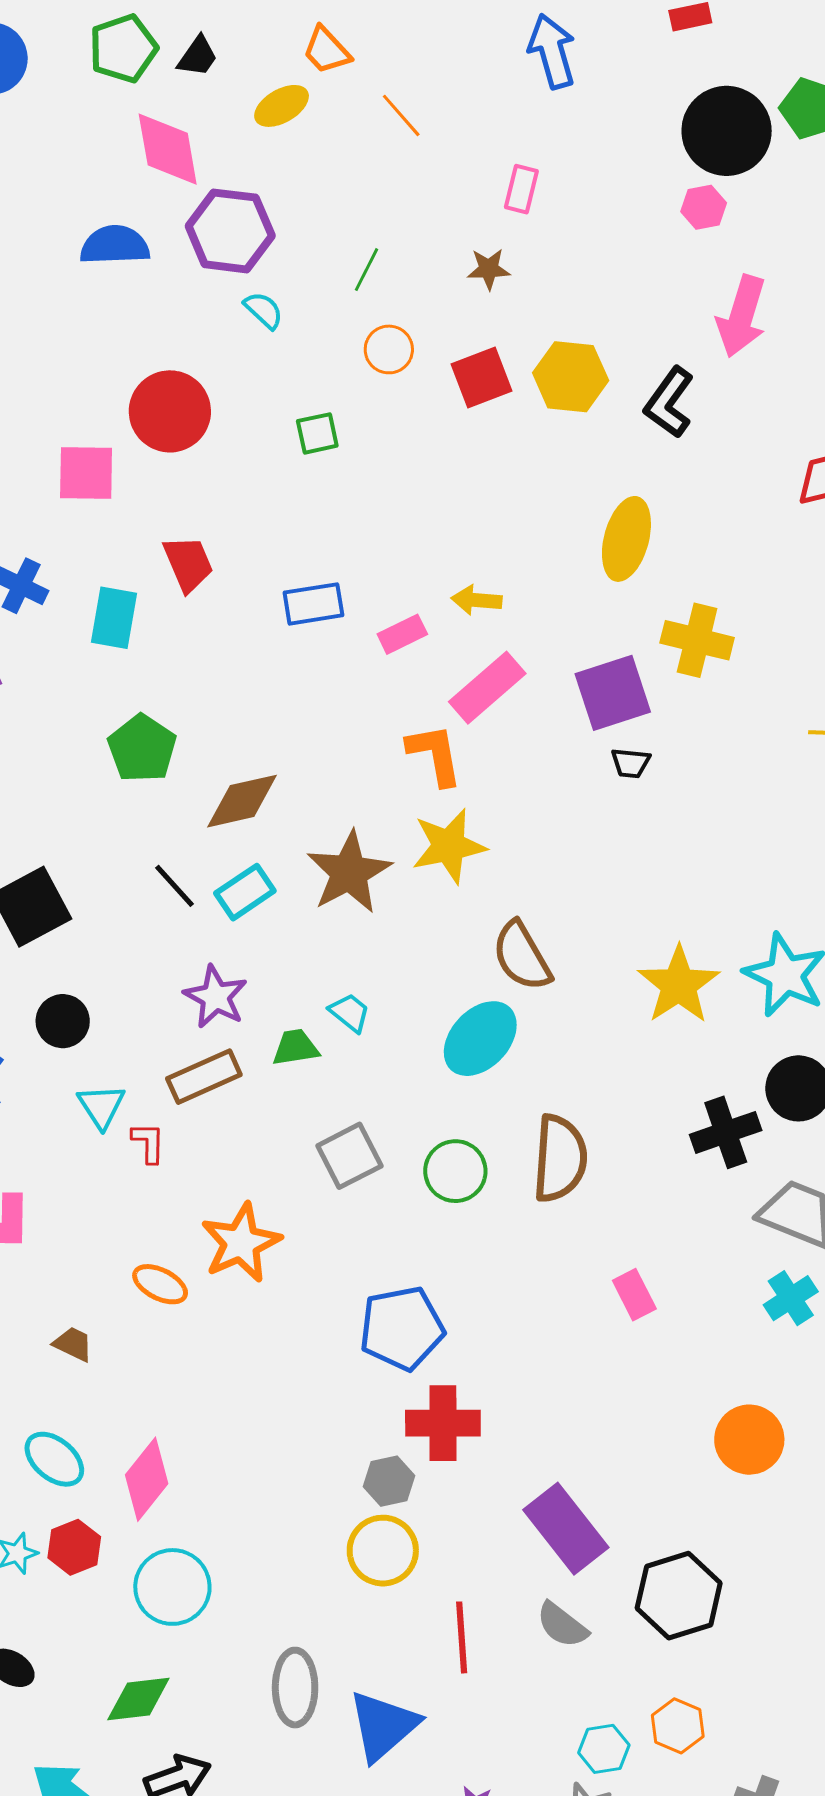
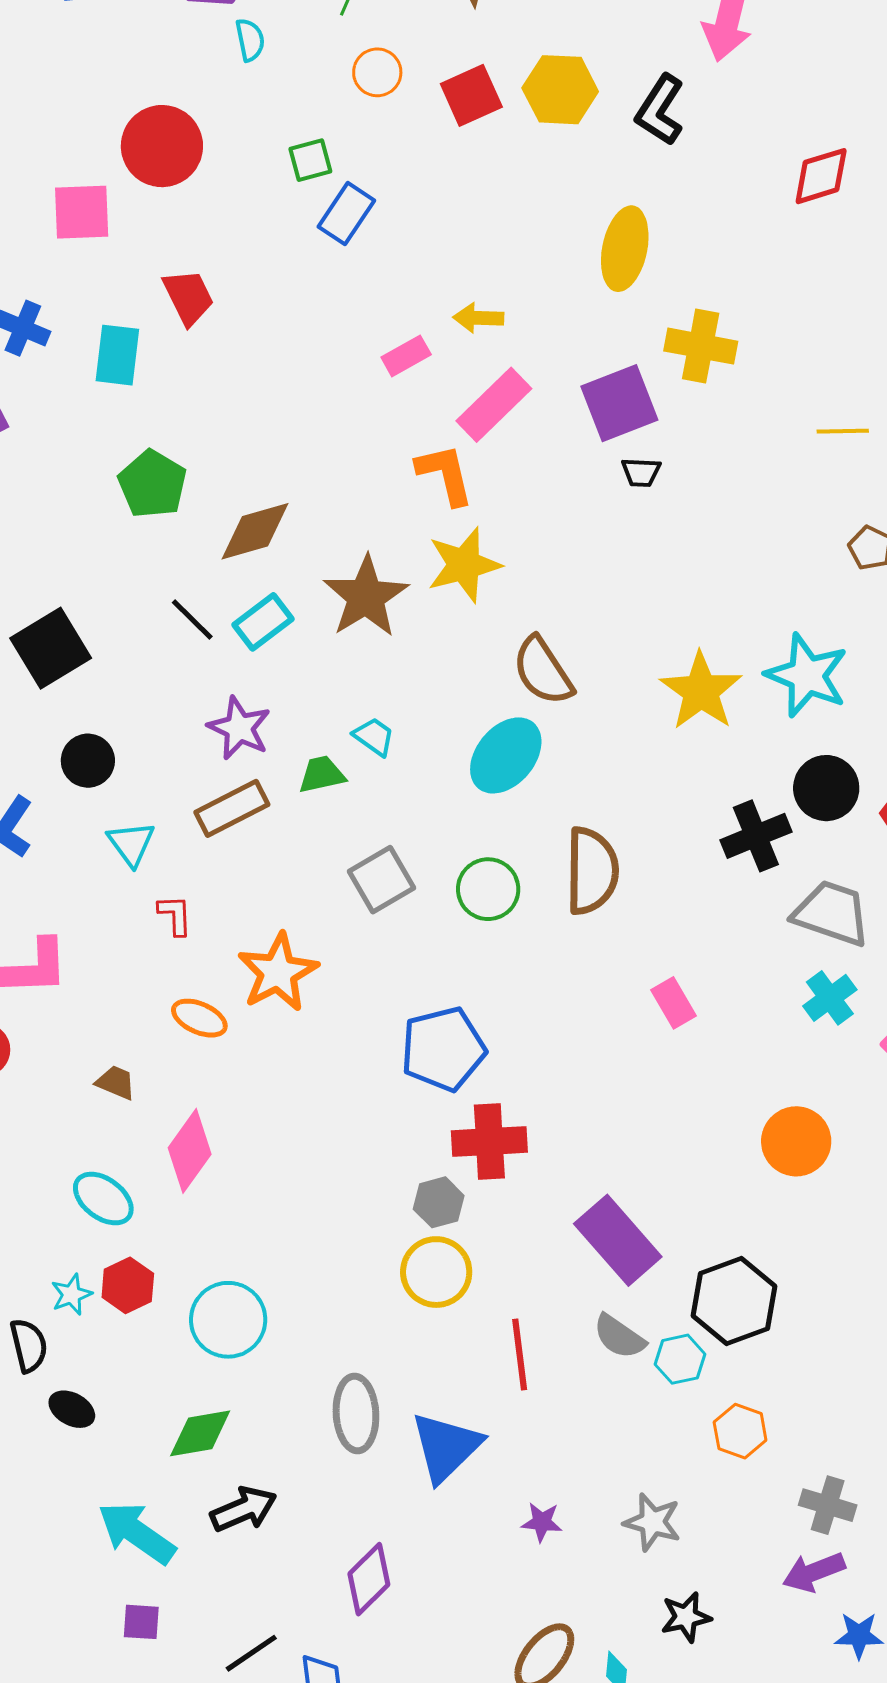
cyan semicircle: (264, 310) -> (250, 40), turned 39
blue rectangle: (313, 604) -> (346, 214), moved, turned -44
red L-shape: (148, 1143) -> (175, 915), moved
pink diamond: (147, 1479) -> (190, 1151), moved
cyan hexagon: (604, 1749) -> (680, 1359), moved

